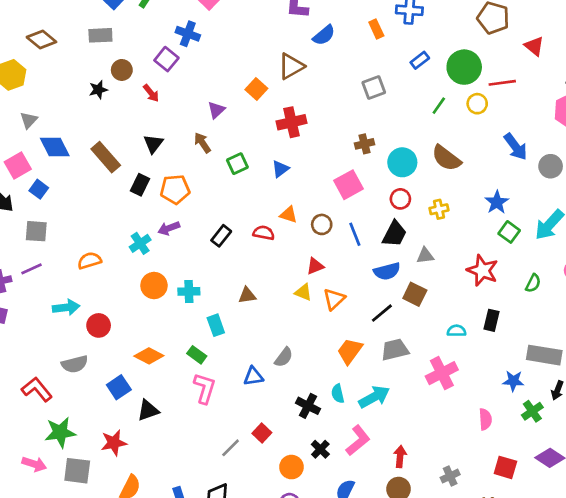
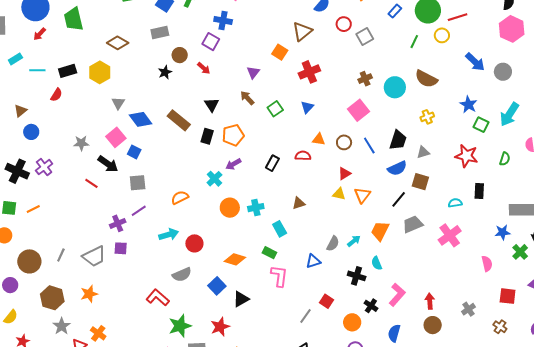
red circle: (400, 199) -> (344, 24), moved
cyan arrow: (374, 397) -> (354, 241), moved, size x0.6

